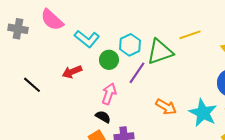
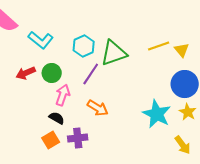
yellow line: (190, 35) -> (159, 46), moved
green circle: (109, 60) -> (52, 73), moved
orange arrow: (166, 107) -> (98, 108), moved

